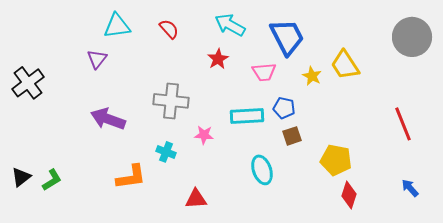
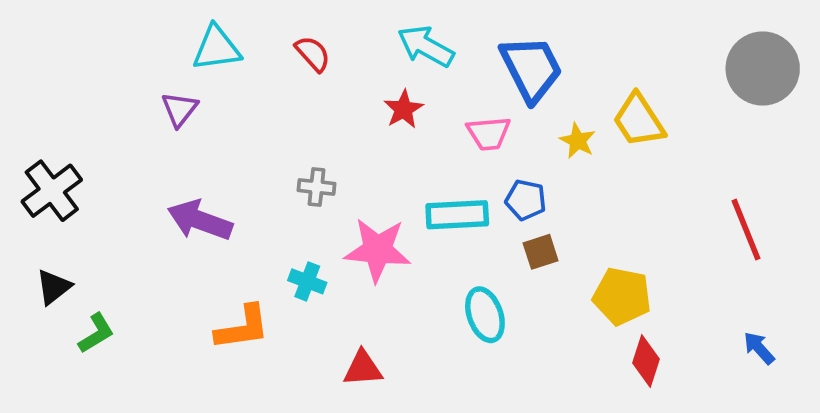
black cross: (28, 83) -> (52, 191), moved
gray cross: (171, 101) -> (317, 187), size x0.6
pink star: (204, 135) -> (378, 250), size x1.8
black triangle: (21, 177) -> (54, 287), moved

